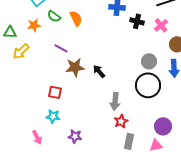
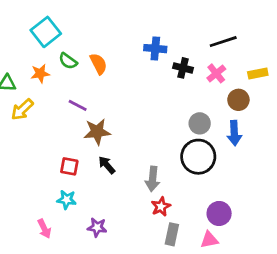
black arrow: (99, 71) -> (107, 165), moved

